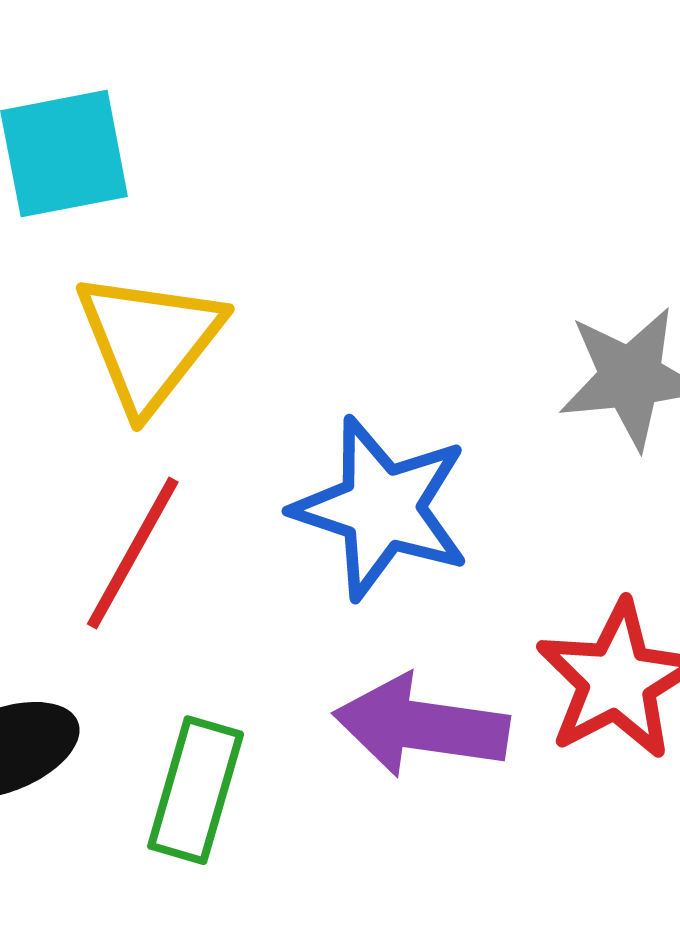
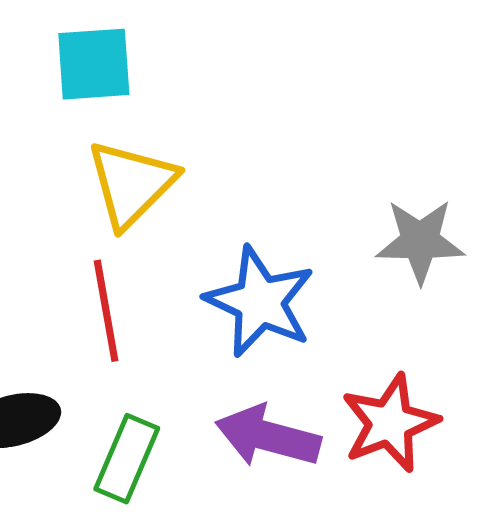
red line: (133, 553) -> (106, 311), turned -46

